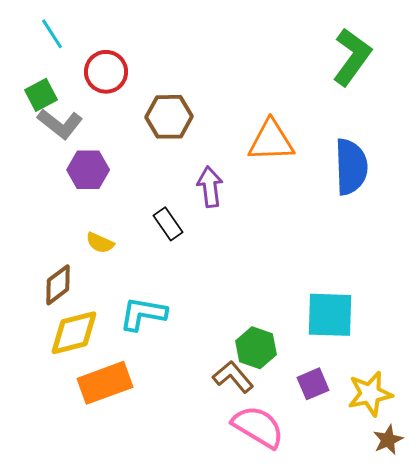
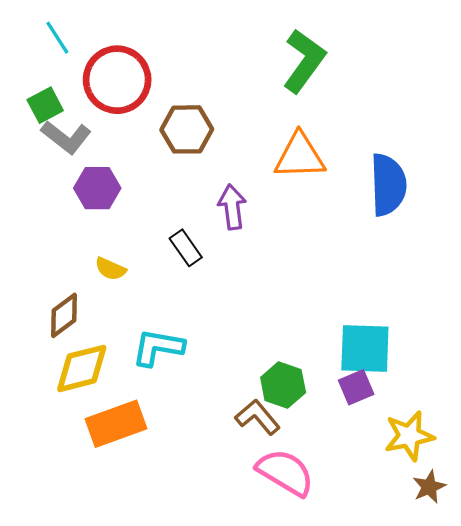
green L-shape: (352, 57) -> (304, 61), moved
red circle: (106, 72) -> (117, 80), size x1.4
purple square: (313, 384) -> (356, 387), moved

